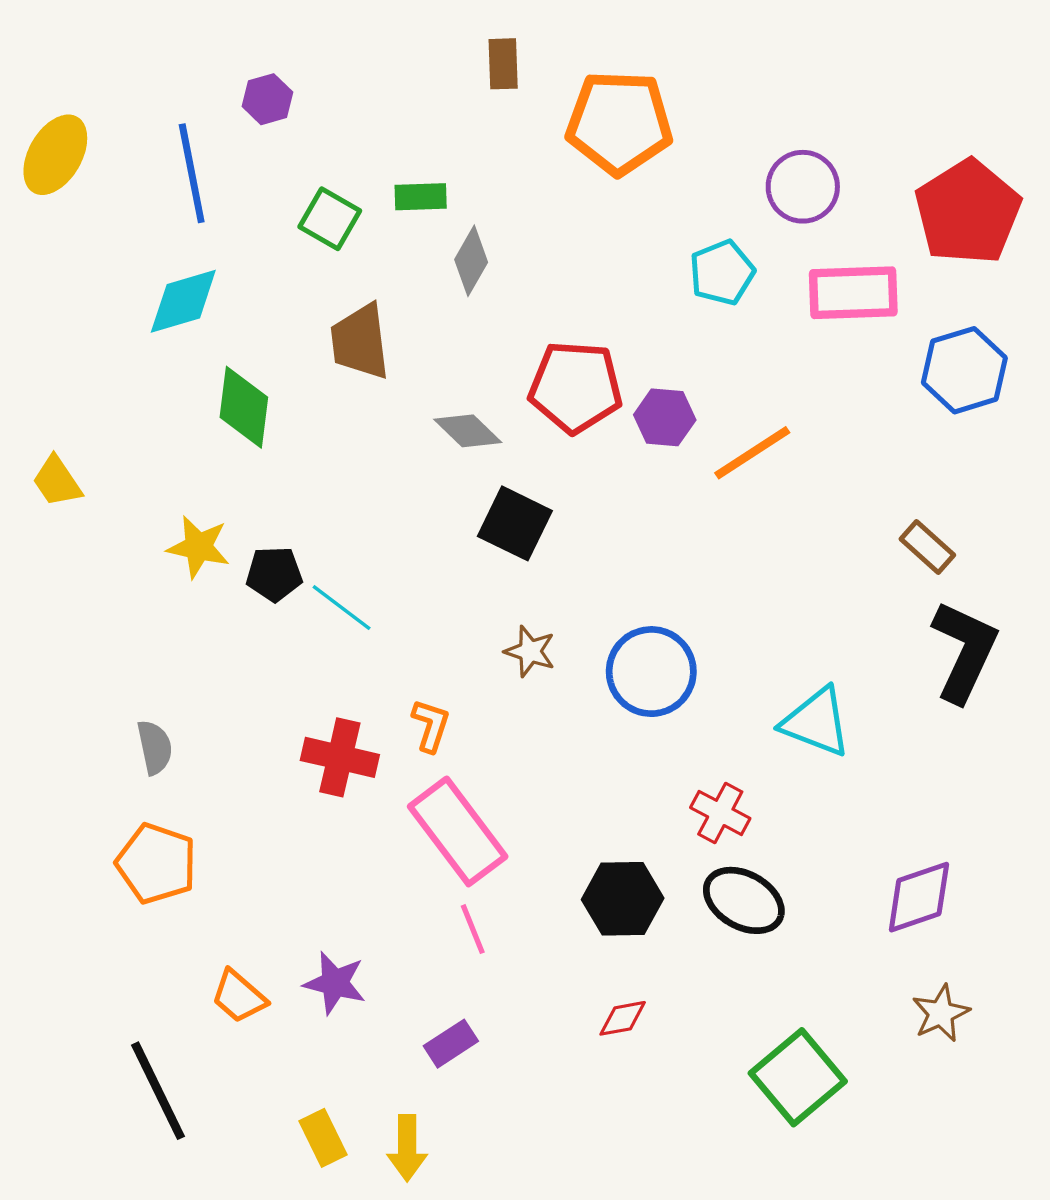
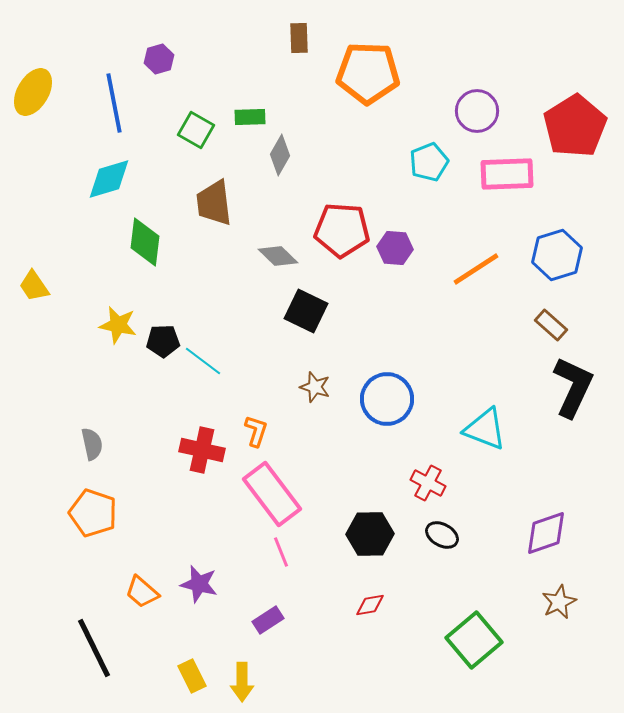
blue hexagon: (964, 370) -> (557, 255), moved
orange line: (752, 453) -> (476, 269), moved
black ellipse: (744, 900) -> (442, 535), size x0.7

